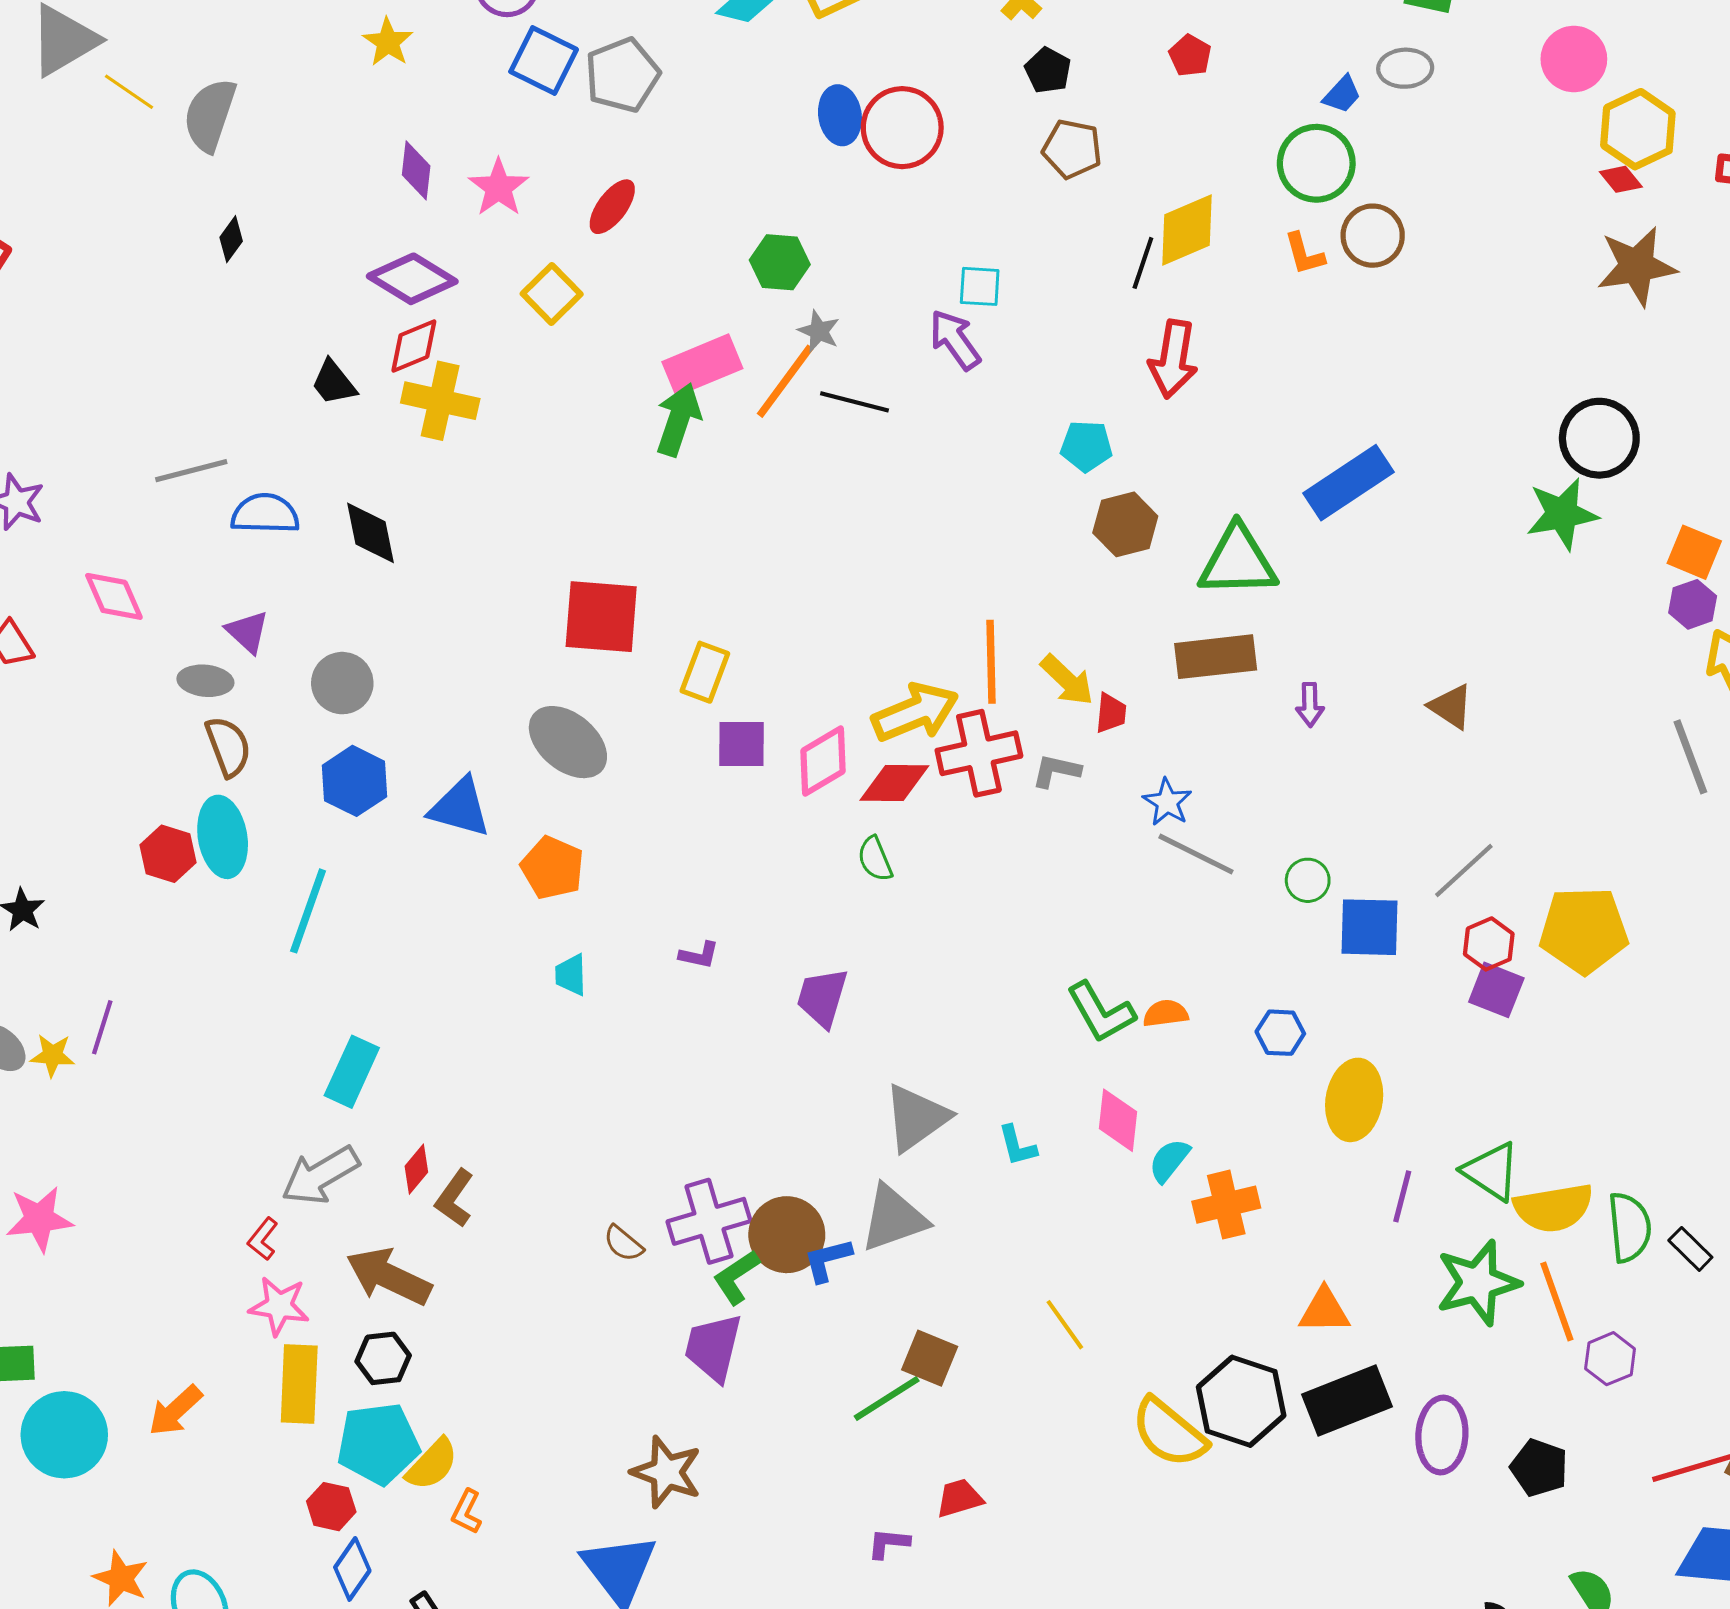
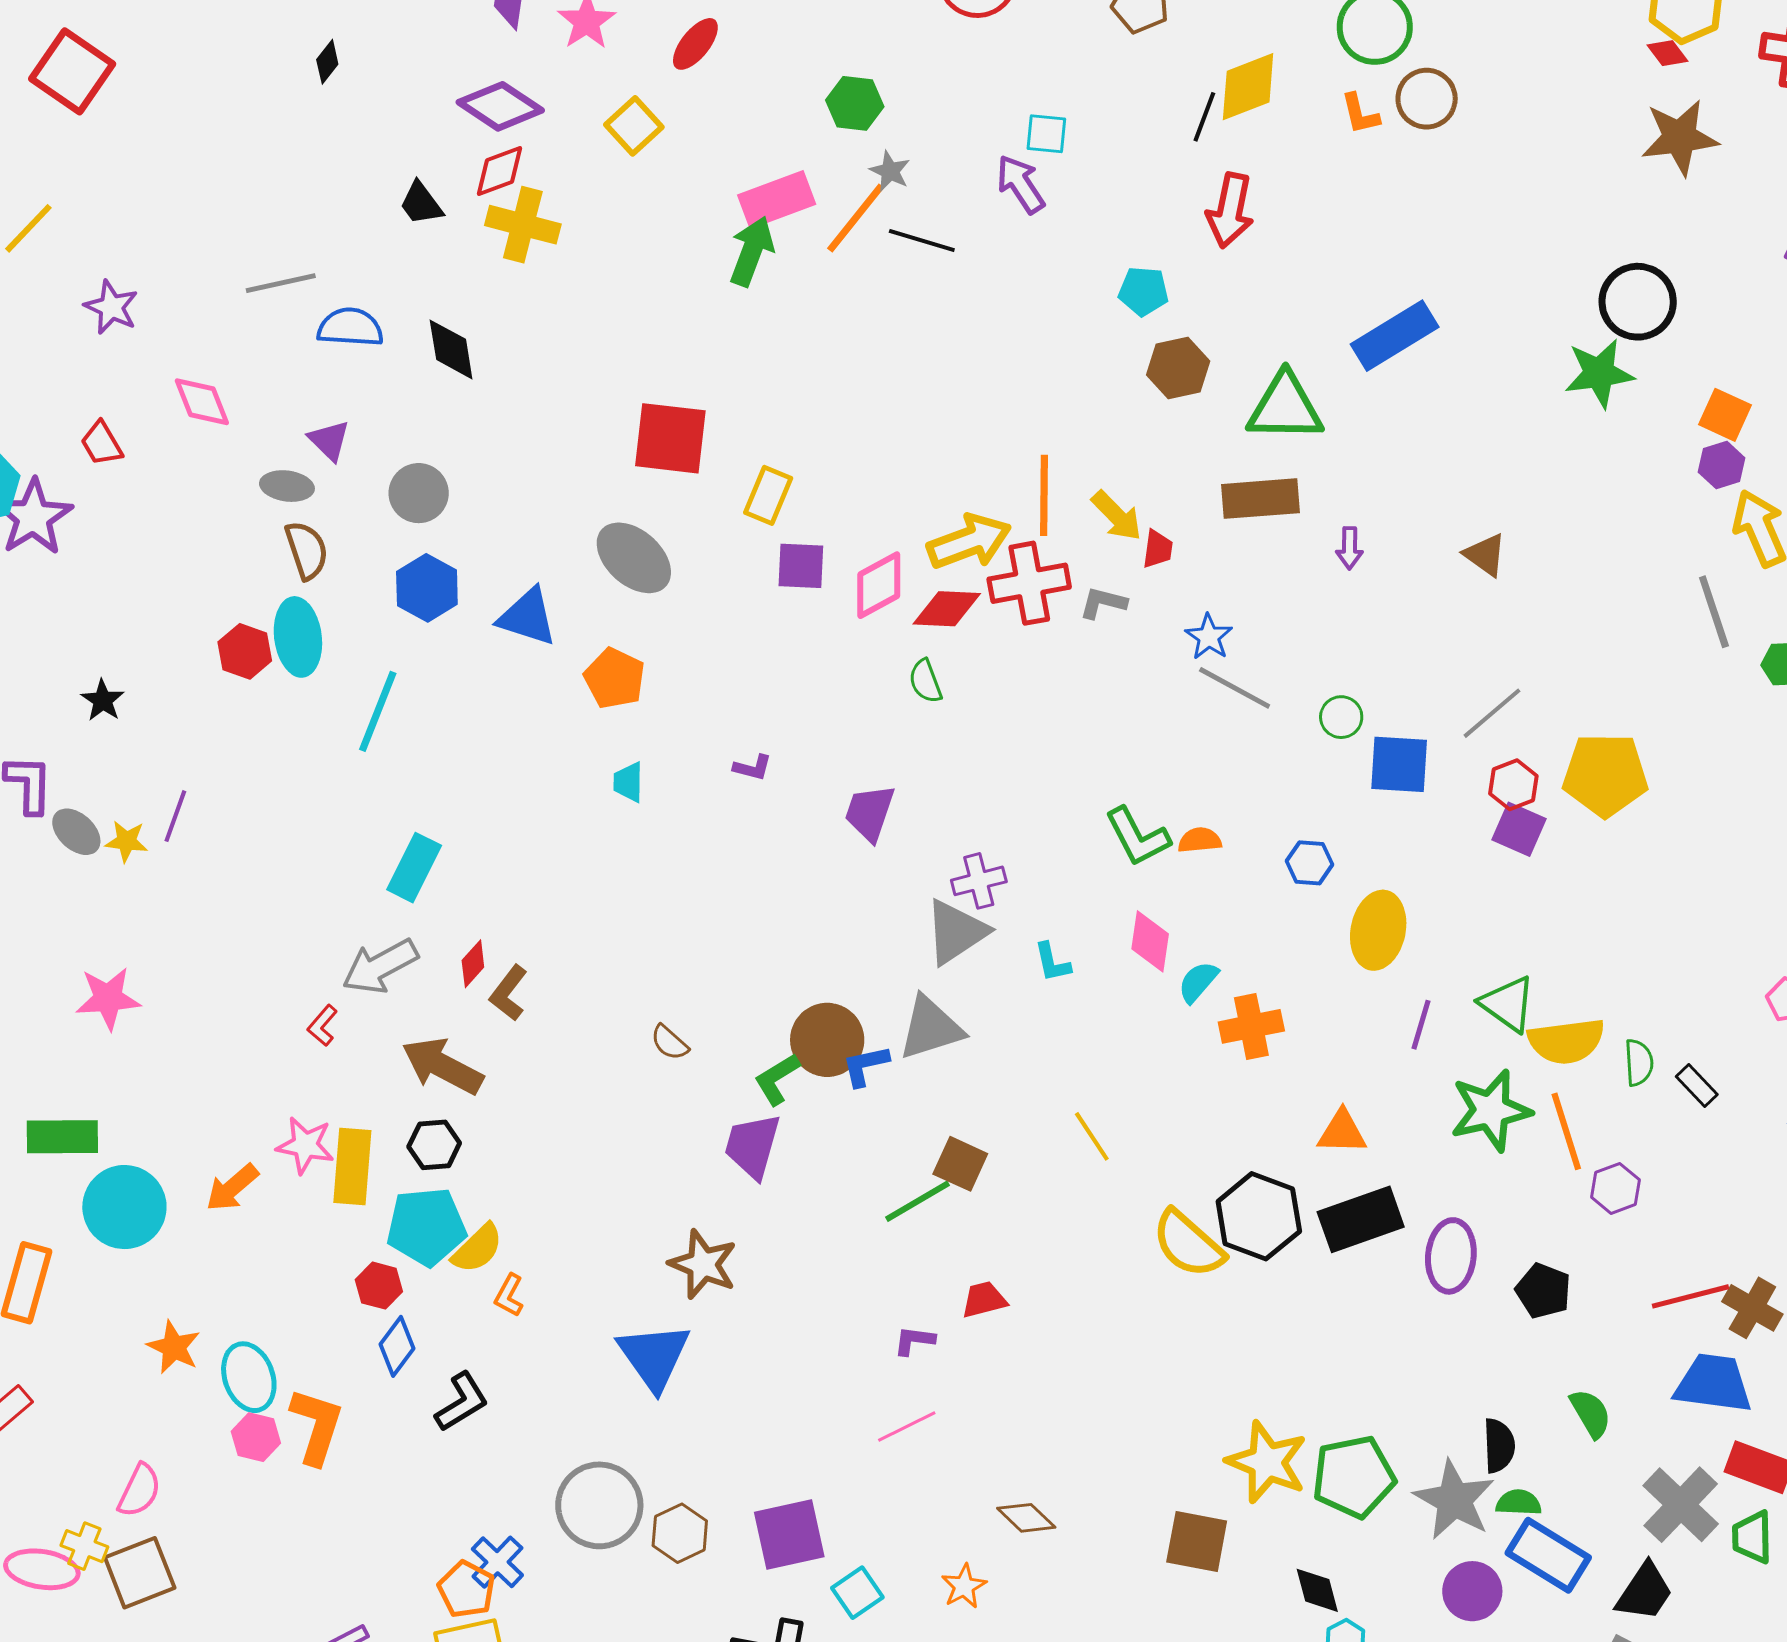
purple cross: (709, 1221) -> (979, 881), moved, size x0.7
green semicircle: (1629, 1227) -> (1639, 1063), size x0.7
pink star: (279, 1306) -> (305, 1145), moved

